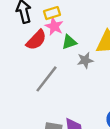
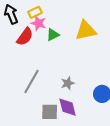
gray star: (85, 60) -> (68, 83), moved
gray line: (47, 79) -> (32, 82), moved

